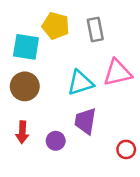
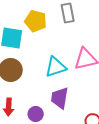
gray rectangle: (95, 29) -> (68, 13), moved

